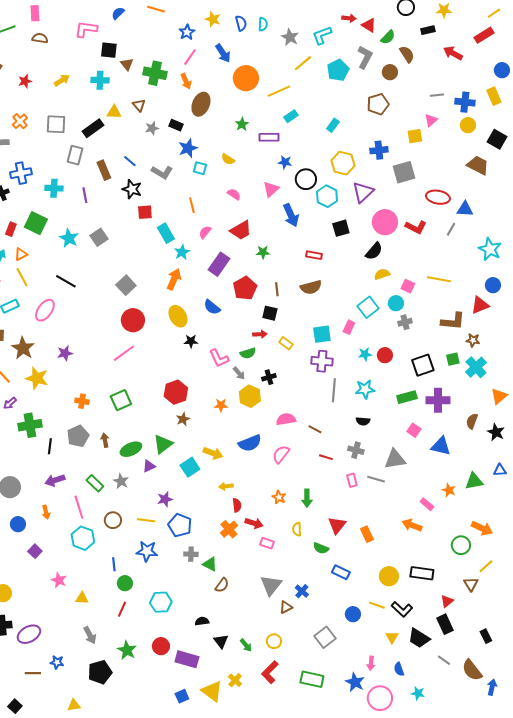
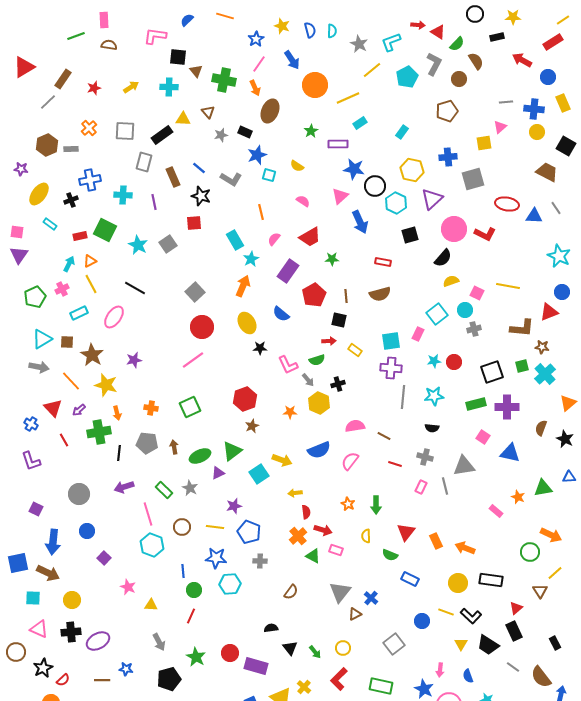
blue circle: (502, 70) -> (548, 77), moved
blue star: (285, 162) -> (354, 169), size x1.5
red square: (145, 212) -> (194, 223), moved
red rectangle: (11, 229) -> (80, 236), turned 56
gray line: (451, 229) -> (556, 208), moved, turned -64
gray pentagon: (78, 436) -> (147, 443), turned 30
gray line: (376, 479) -> (445, 486), turned 60
pink rectangle: (352, 480) -> (421, 487), turned 40
orange arrow: (46, 512) -> (117, 413), moved
orange arrow: (412, 525) -> (465, 548), moved
green triangle: (210, 564) -> (313, 556), moved
cyan hexagon: (161, 602) -> (230, 584), moved

